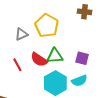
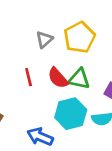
gray triangle: (21, 34) -> (44, 40), turned -32

